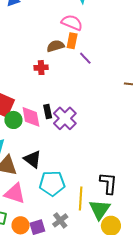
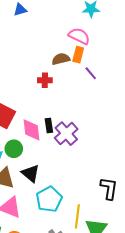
green circle: (13, 120) -> (14, 149), moved
cyan pentagon: (52, 183) -> (49, 199), turned -30
black L-shape: (108, 183) -> (109, 188), moved

